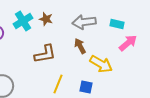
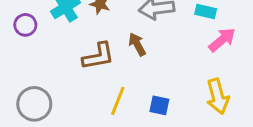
brown arrow: (80, 46) -> (137, 44), moved
yellow arrow: (101, 64) -> (218, 96), moved, turned 45

